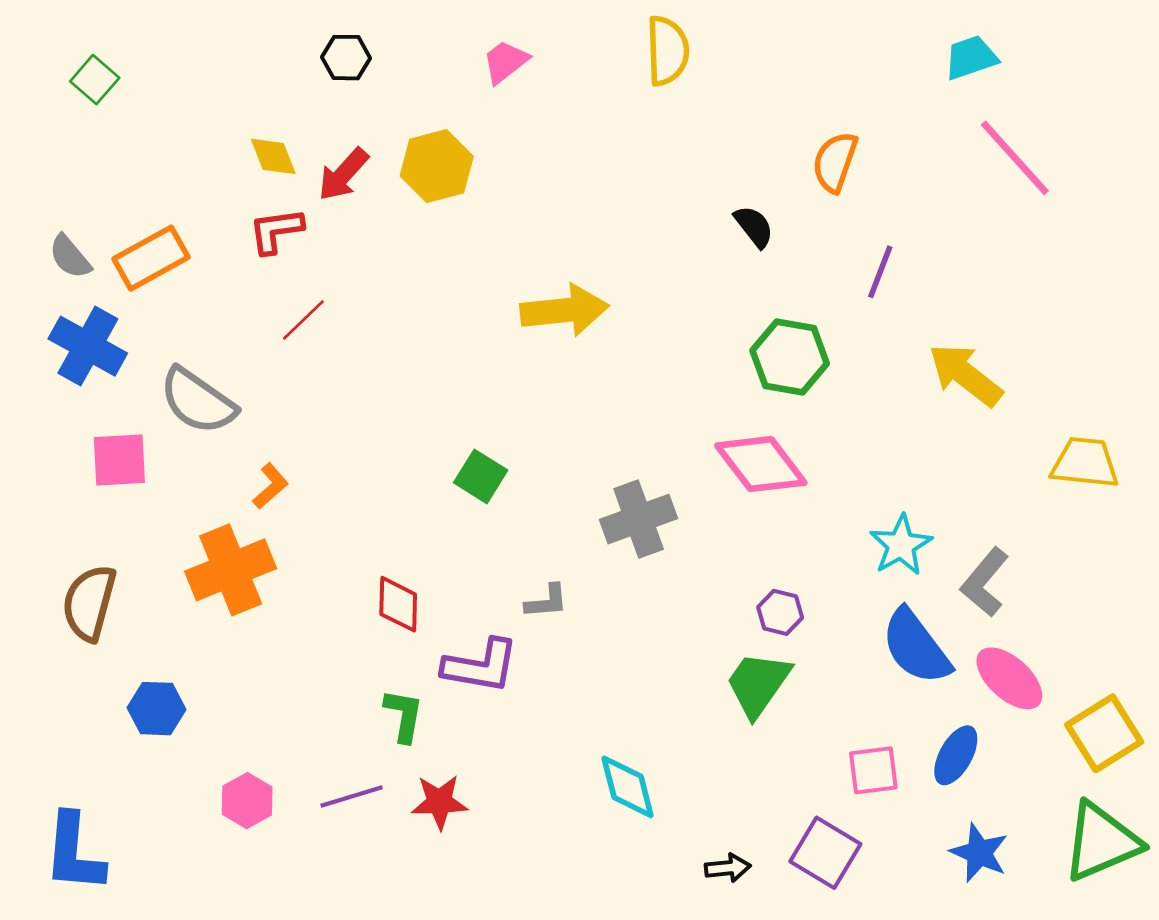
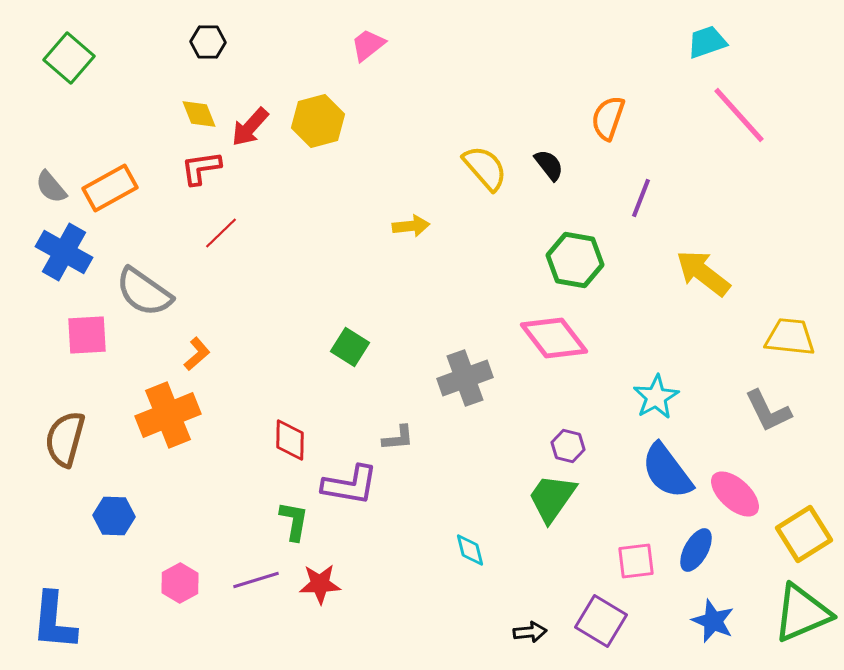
yellow semicircle: (667, 51) -> (485, 168), moved, turned -39
black hexagon: (346, 58) -> (208, 42), moved
green square: (95, 80) -> (69, 58), size x1.4
yellow arrow: (564, 310) -> (411, 226), size x0.6
gray L-shape: (985, 582) -> (768, 411), moved, turned -66
cyan diamond: (628, 787) -> (470, 550), moved, size x0.7

